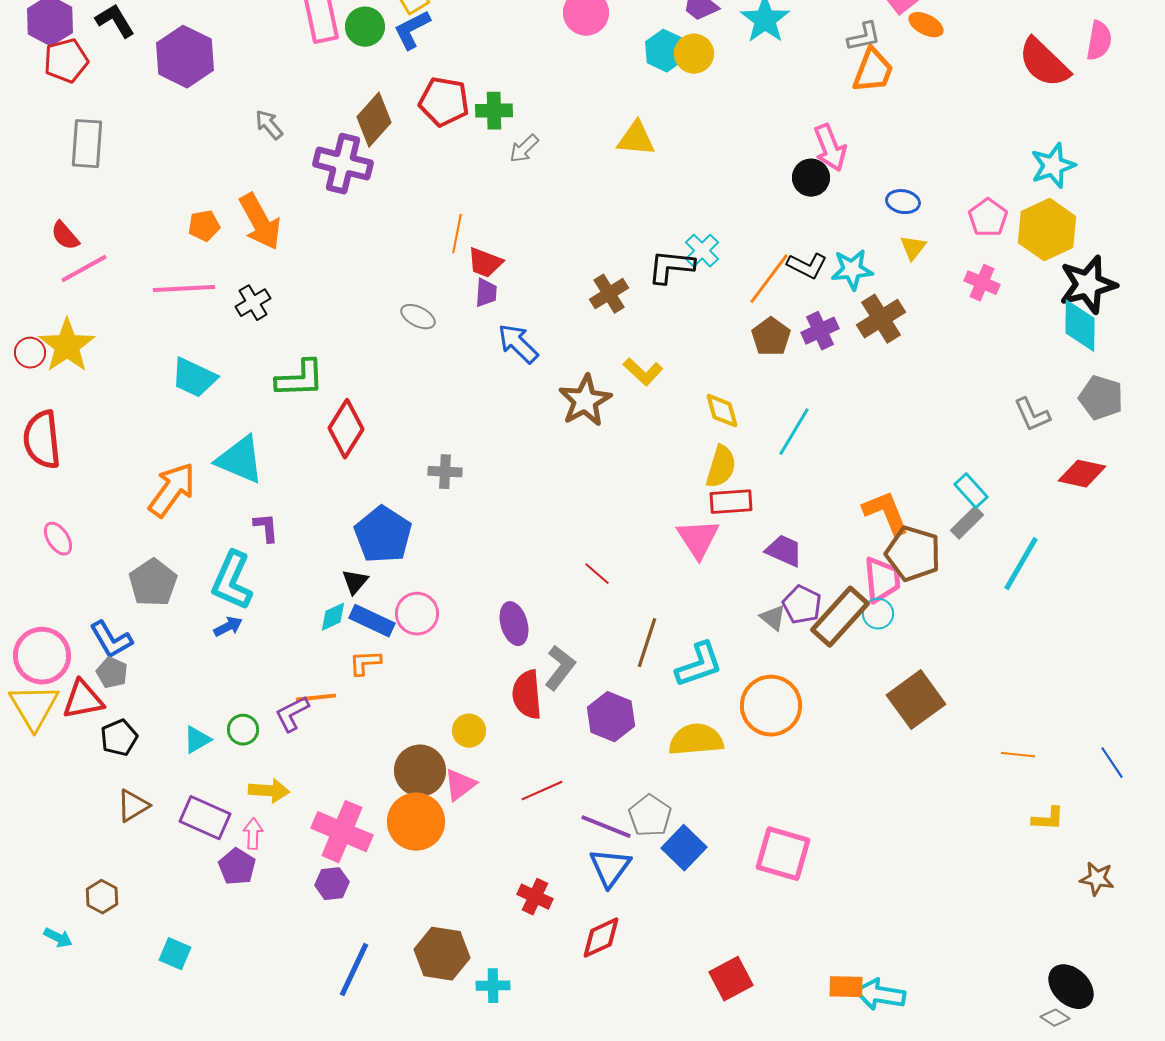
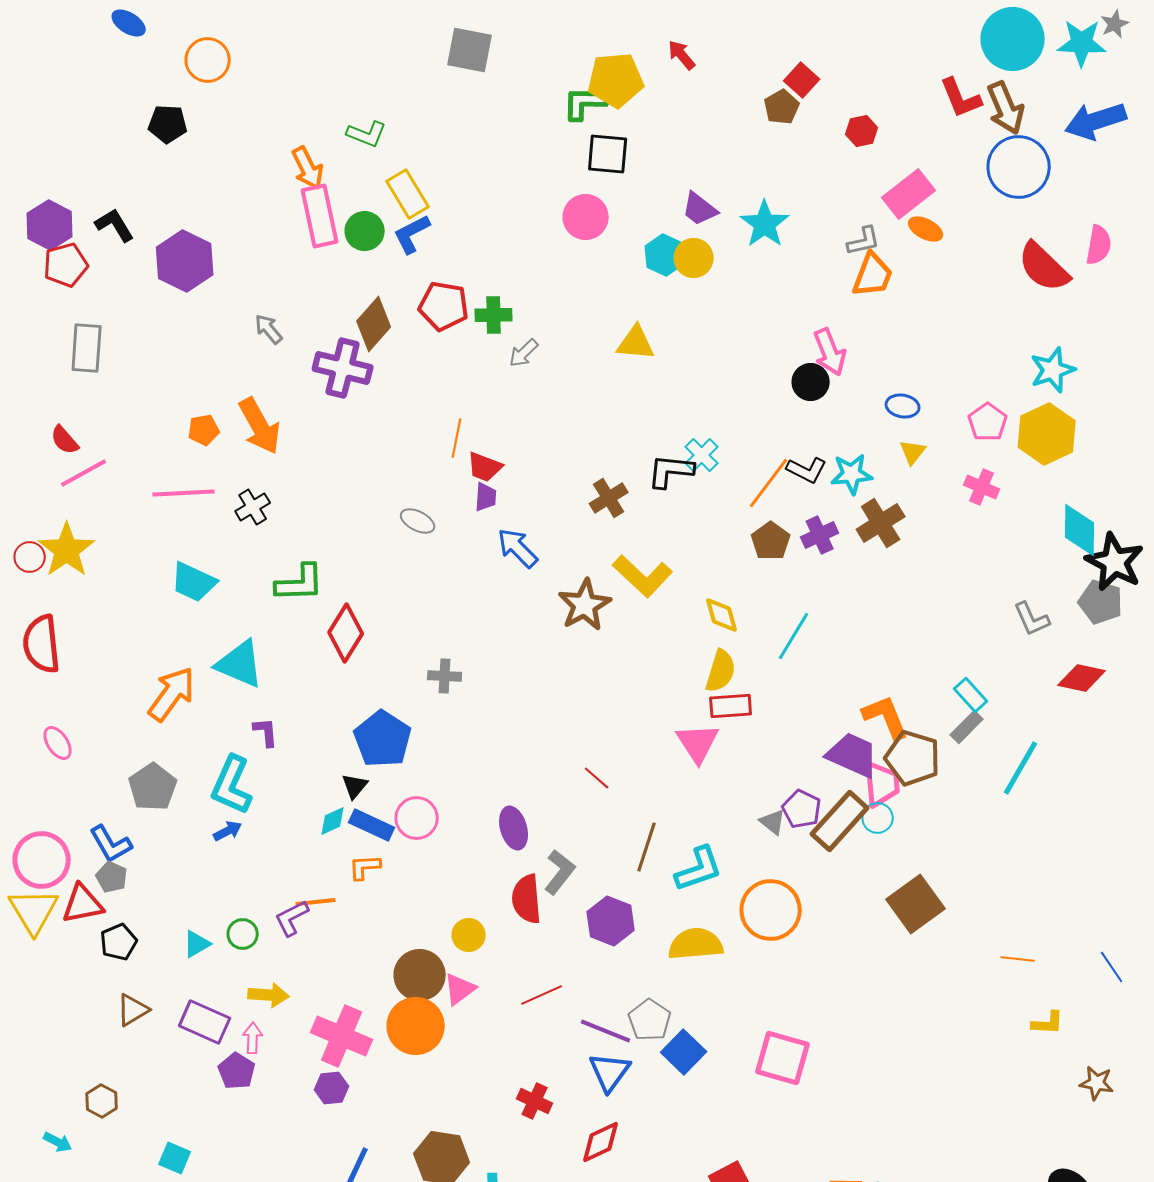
black star: (1088, 285) -> (1115, 562), moved, turned -30
yellow L-shape: (643, 372) -> (643, 576), size x1.5
purple trapezoid: (784, 551) -> (853, 755), moved, size x1.4

